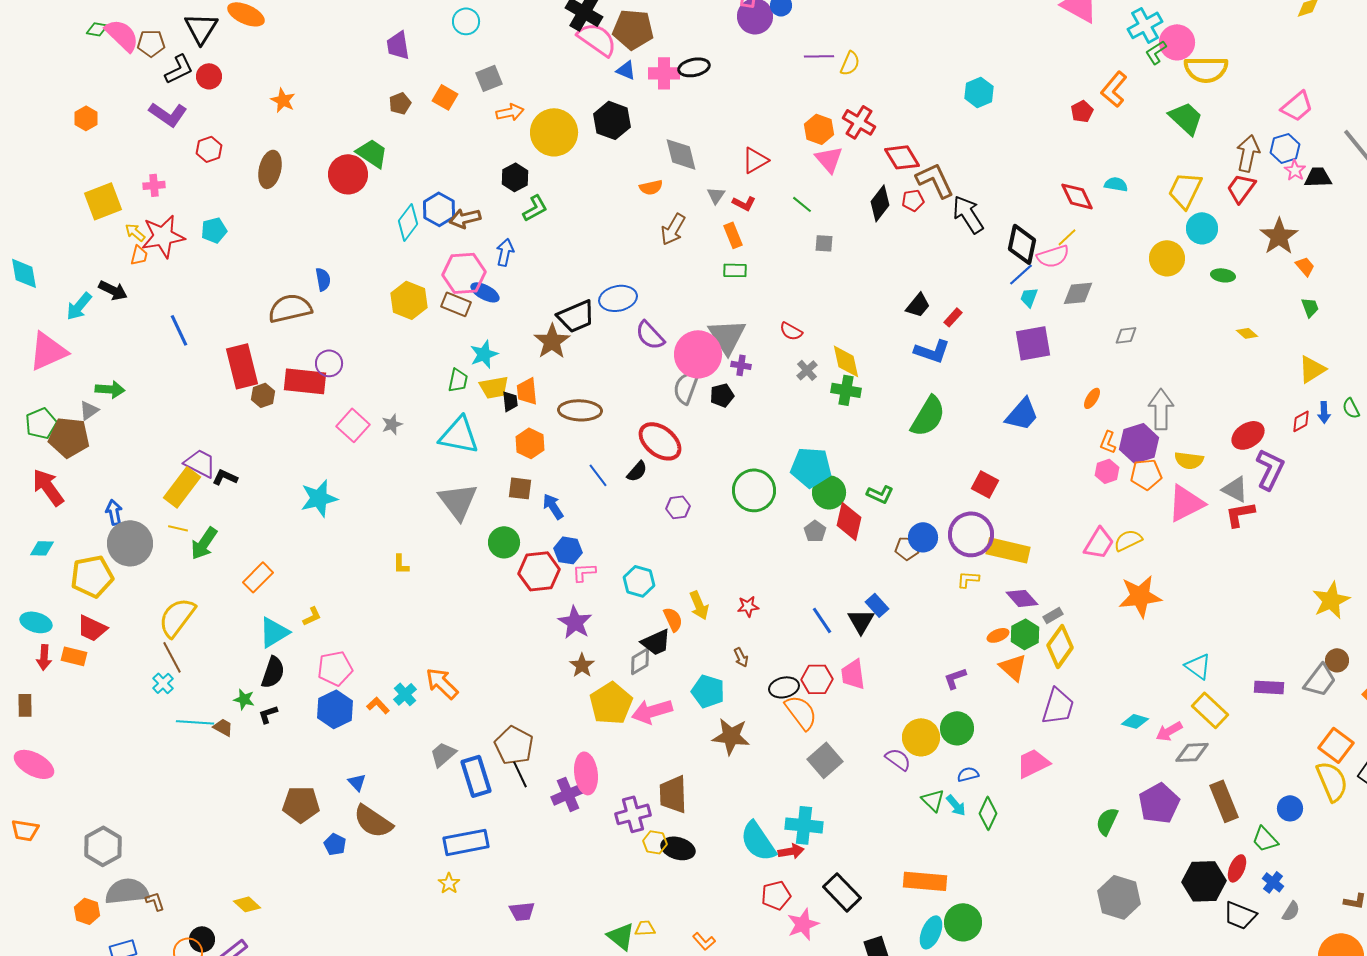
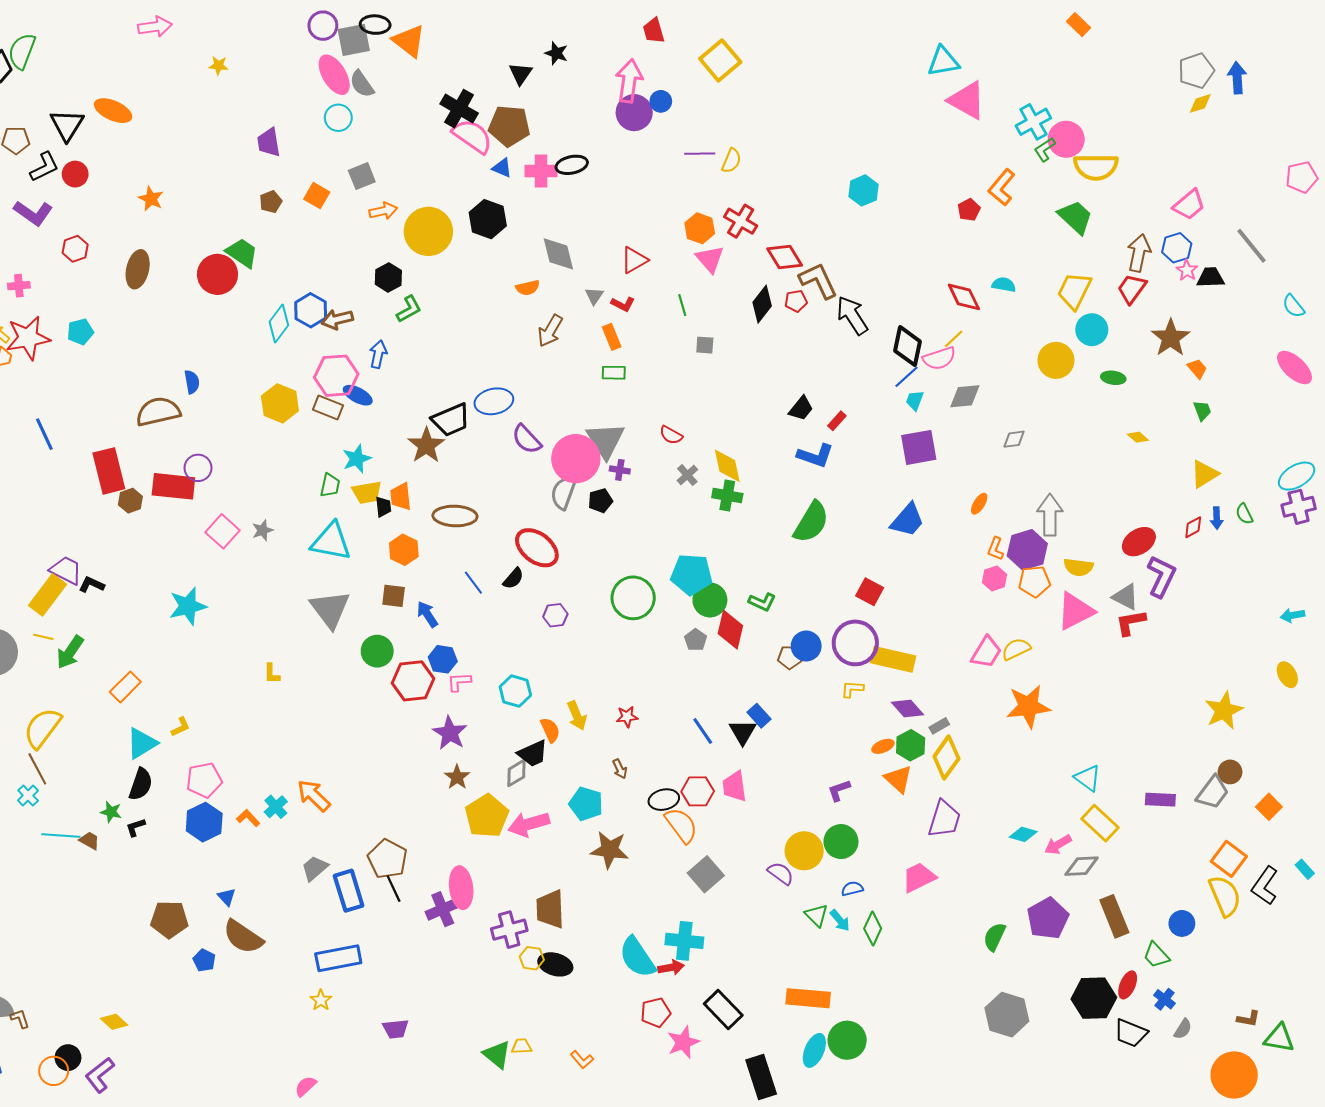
green line: (802, 204) -> (682, 305), turned 35

